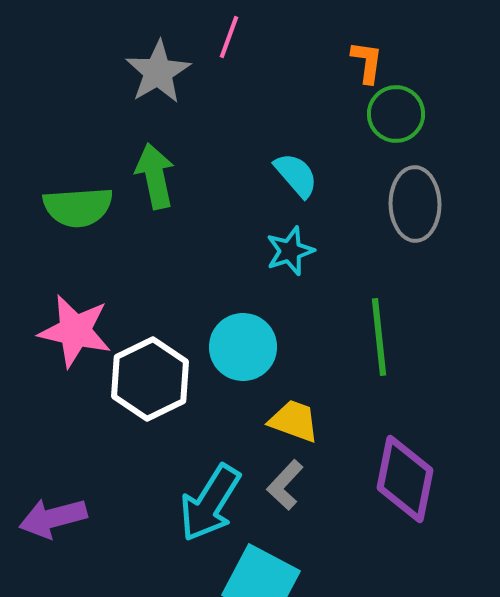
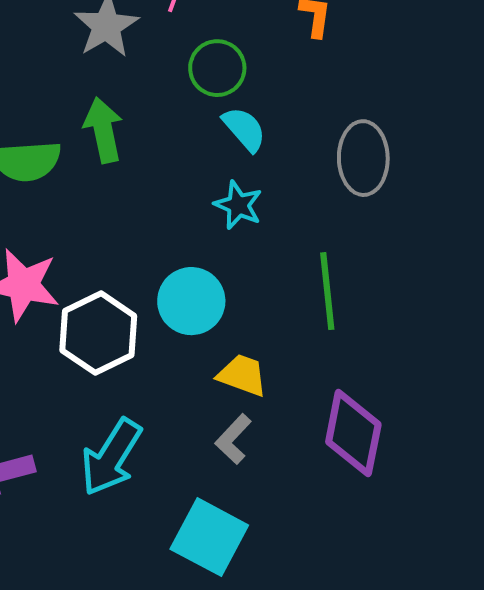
green circle: (396, 114) -> (217, 68), moved
cyan star: (290, 251) -> (238, 205), turned -30
cyan arrow: (210, 503) -> (111, 457), moved

